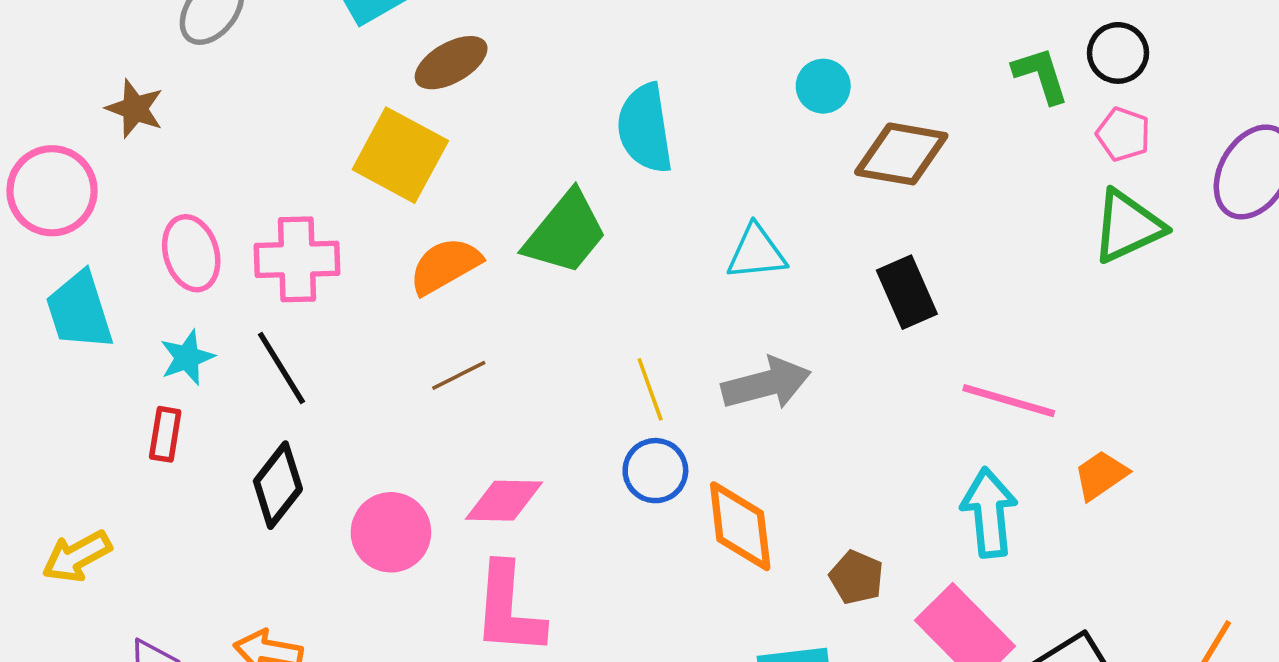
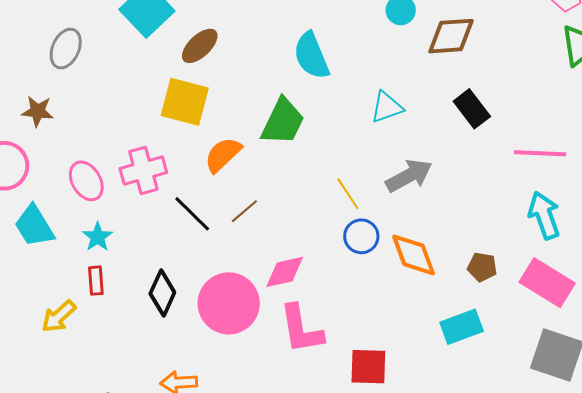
black line: (281, 368) -> (192, 214), moved
pink circle: (391, 532) -> (229, 303), size x1.4
yellow arrow: (77, 556) -> (59, 316), moved

